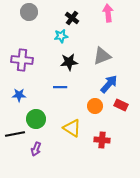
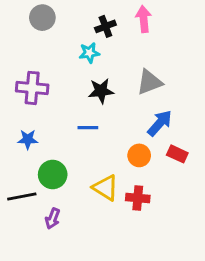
pink arrow: (108, 13) -> (144, 19), moved
black cross: (72, 18) -> (105, 26), turned 32
red cross: (102, 140) -> (138, 198), moved

